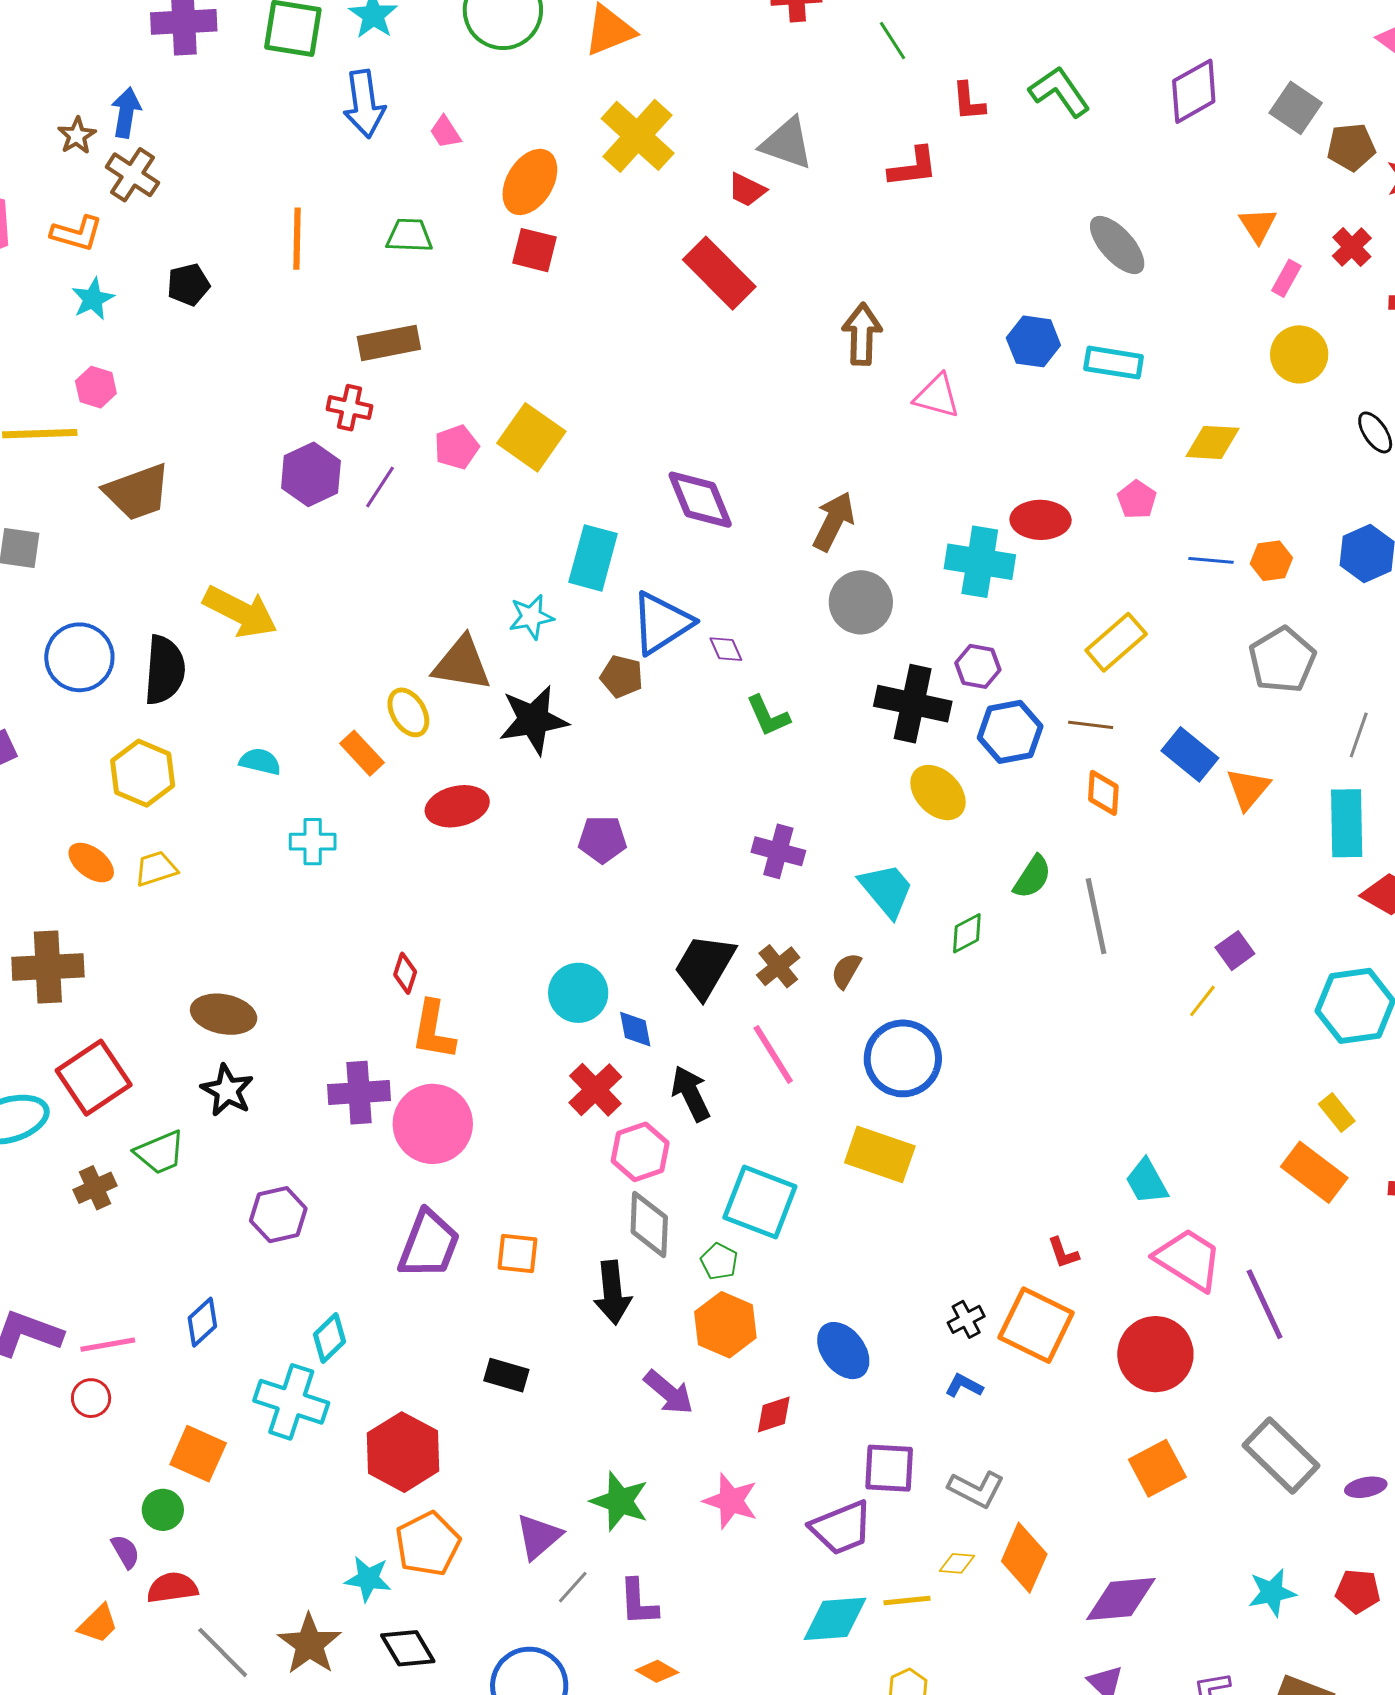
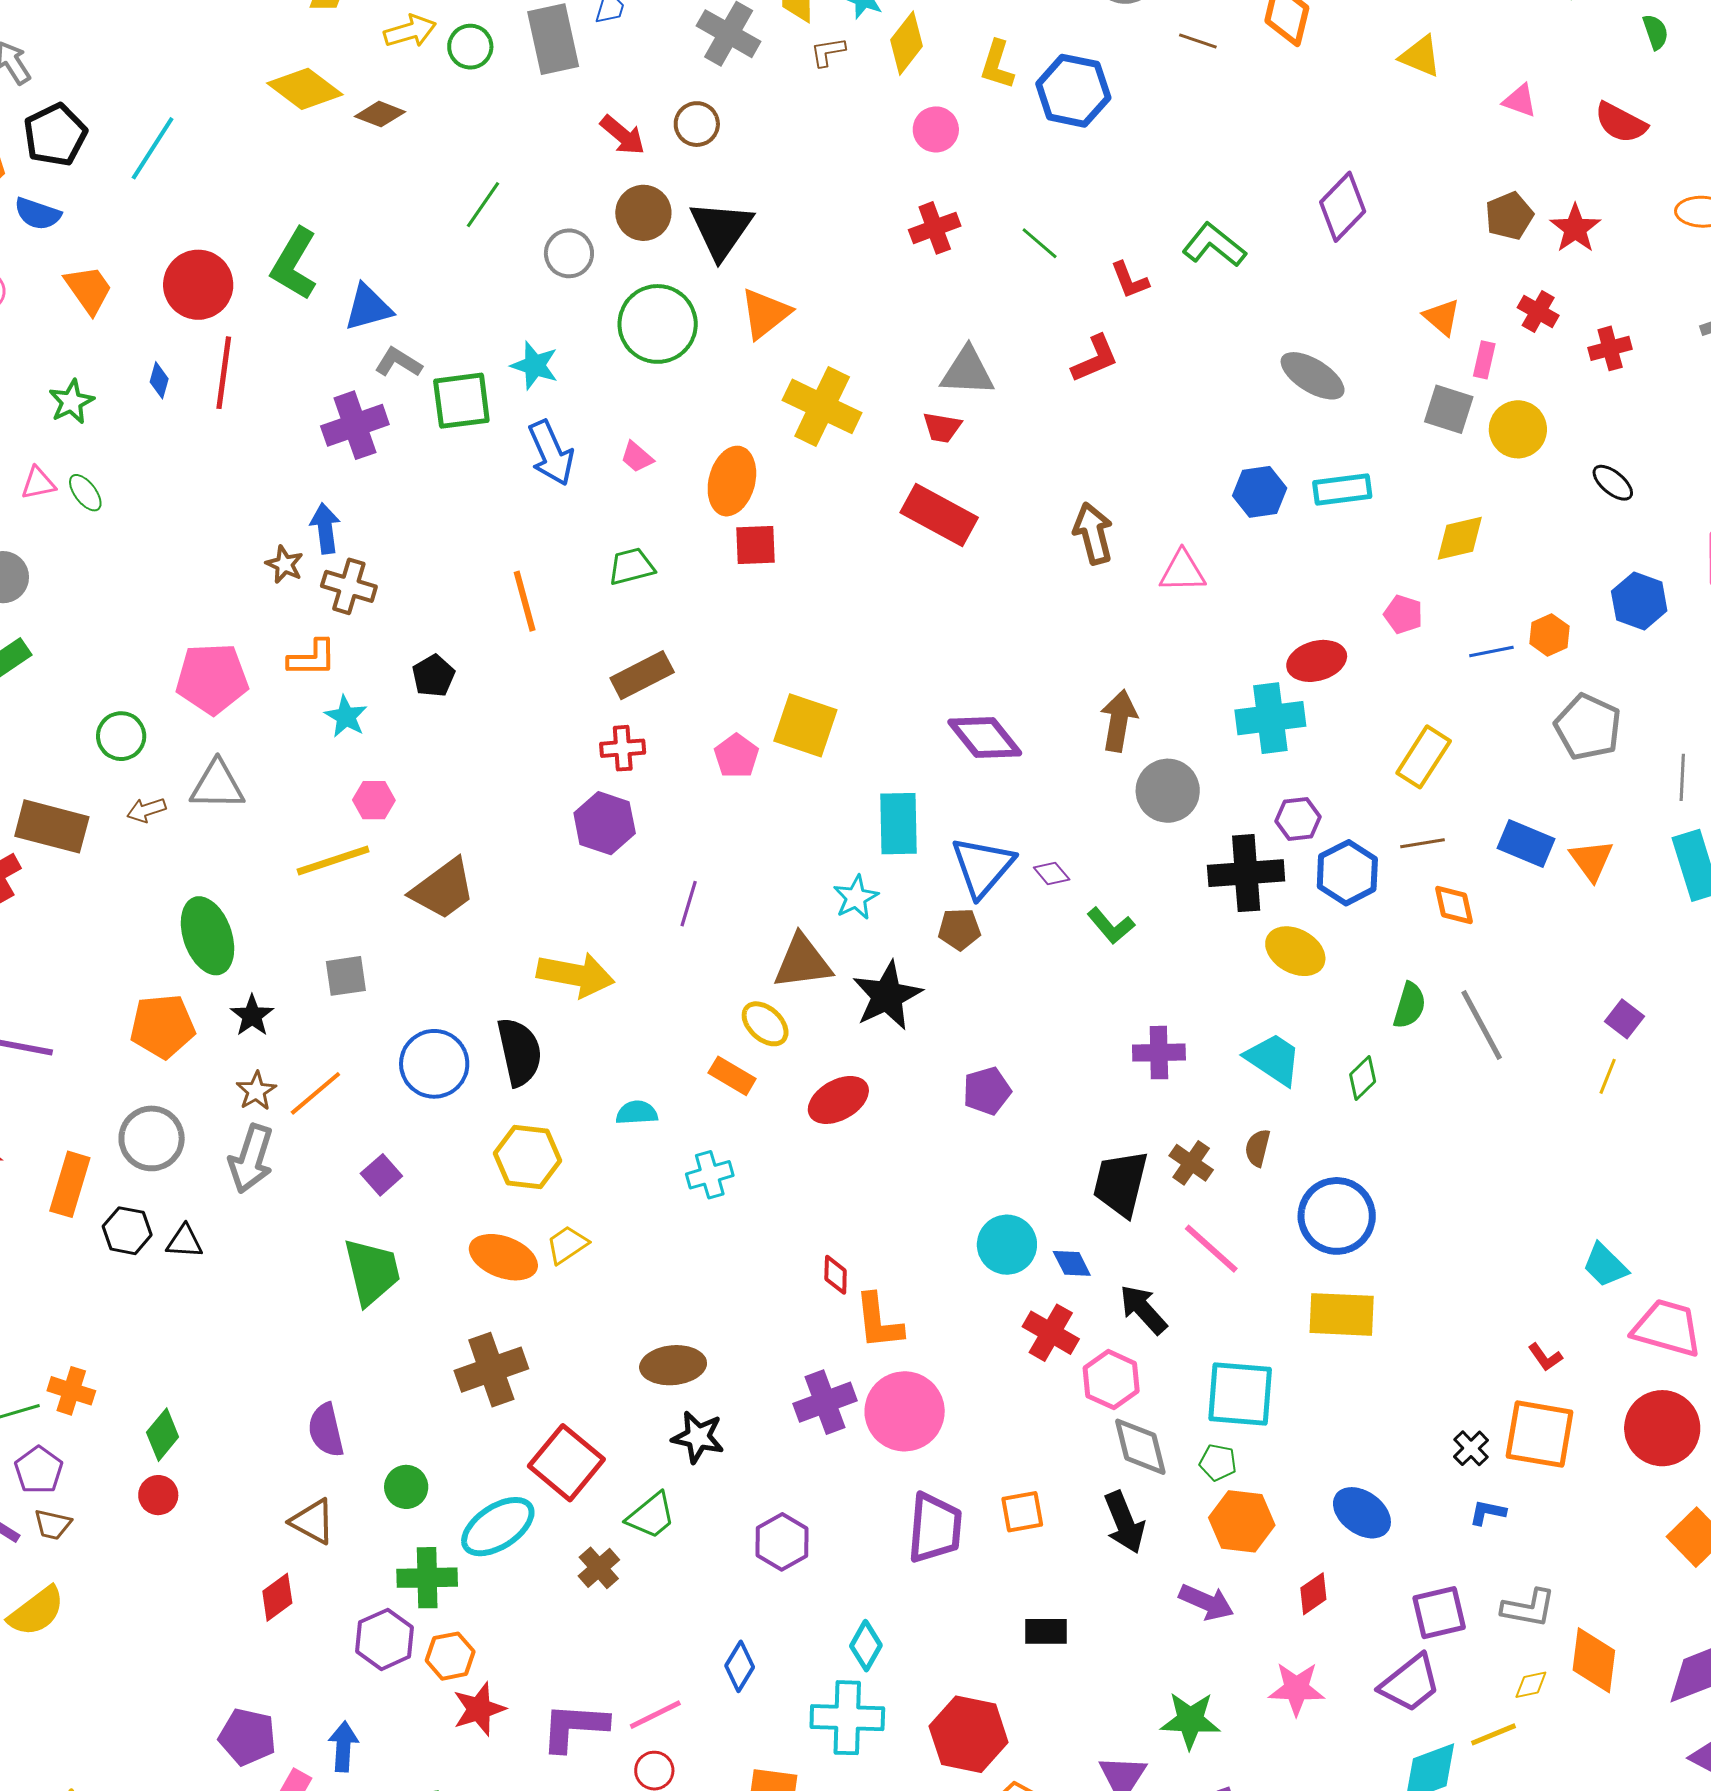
gray square: (1296, 108) -> (1449, 409), moved
purple line: (380, 487) -> (689, 904), moved
orange ellipse: (91, 863) -> (503, 1257), size x1.4

